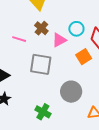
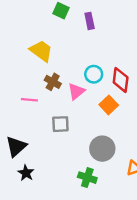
gray square: (41, 64) -> (60, 124), size x0.7
green cross: (43, 112) -> (87, 178), moved

